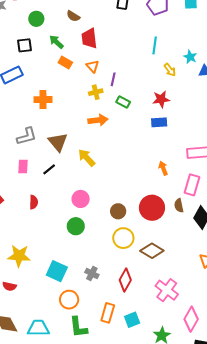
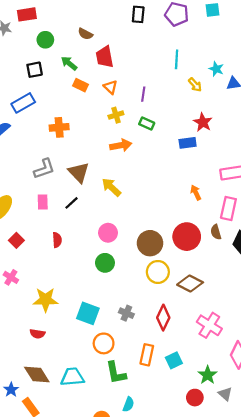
purple line: (113, 79) -> (143, 94), moved
red star: (161, 99) -> (203, 122), moved, turned -30
brown circle: (118, 211) -> (150, 243), size x1.5

